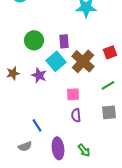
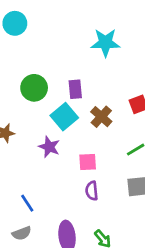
brown cross: (83, 61) -> (101, 117), size x0.7
purple star: (39, 75) -> (49, 147), moved
blue line: (37, 125) -> (27, 203), moved

